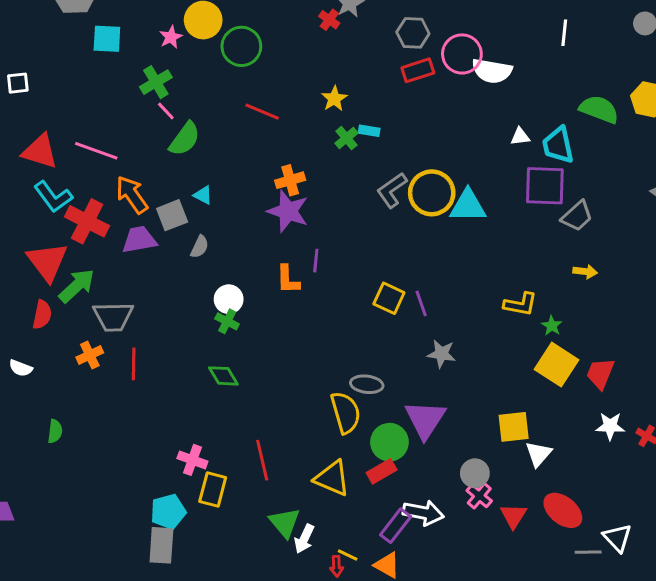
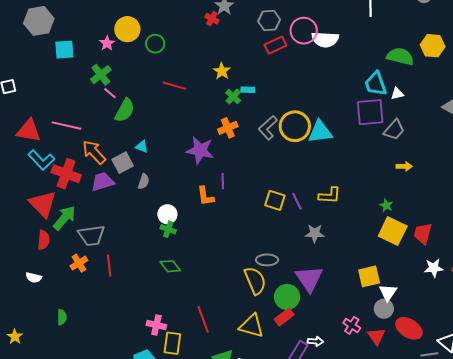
green circle: (241, 46) -> (155, 44), size x0.7
white triangle: (520, 137) -> (397, 94), moved
orange cross: (290, 180) -> (228, 128), moved
yellow L-shape: (521, 304) -> (330, 195), moved
gray circle: (475, 473) -> (384, 309), moved
white arrow: (423, 513) -> (316, 341), size x0.6

